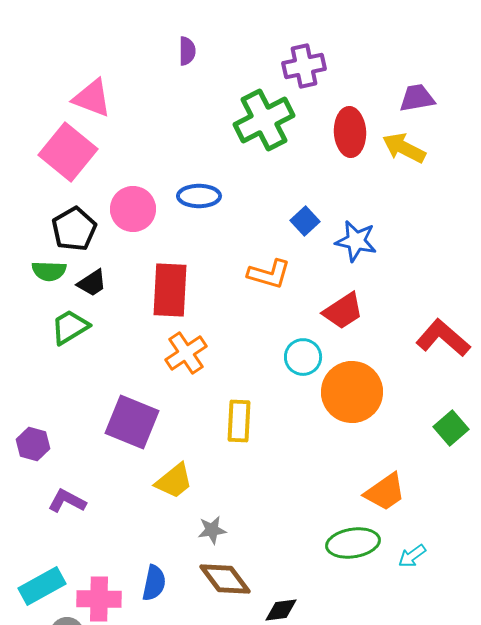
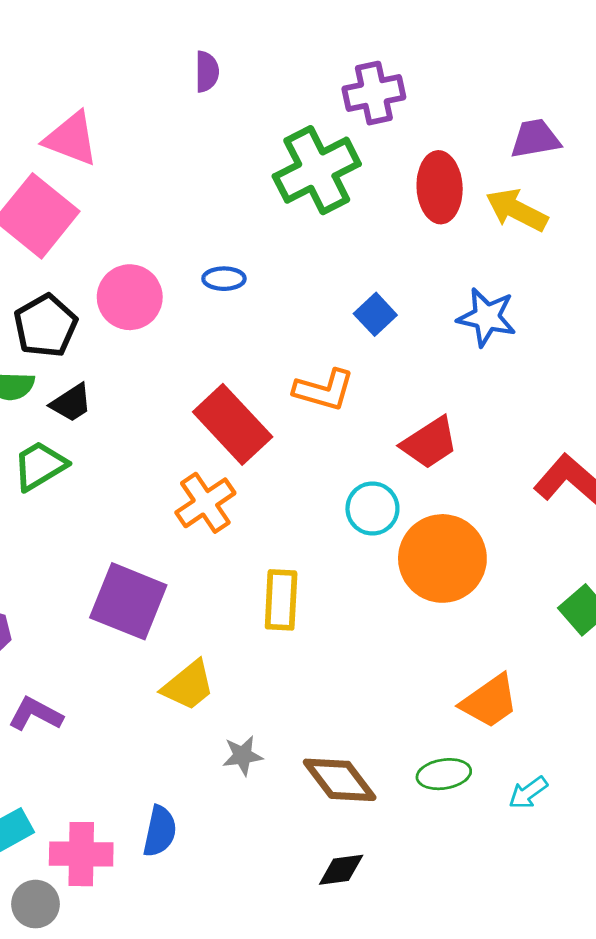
blue ellipse: (199, 196) -> (224, 279), size x0.7
blue star: (356, 241) -> (487, 317), moved
red rectangle: (170, 290) -> (233, 424), moved, turned -46
green ellipse: (353, 543) -> (444, 774), size x0.7
brown diamond: (225, 579) -> (340, 780), moved

